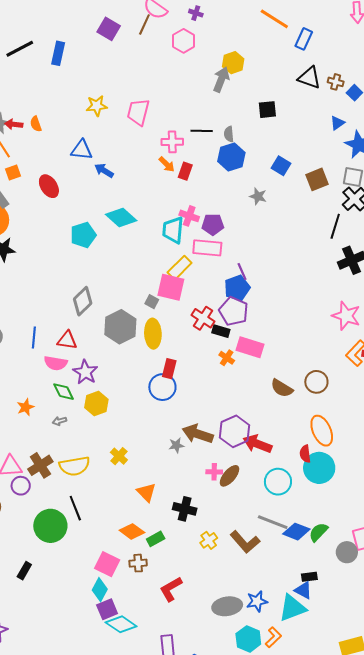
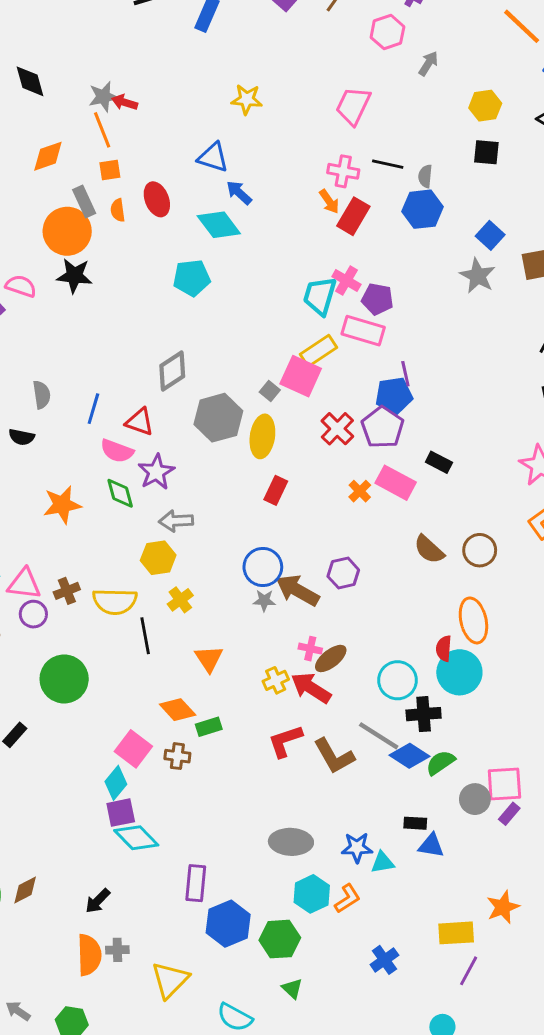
yellow hexagon: (233, 63) -> (485, 106), moved
gray arrow: (221, 80) -> (428, 63), moved, size x0.7
pink trapezoid: (138, 112) -> (353, 106), moved
orange semicircle: (36, 124) -> (118, 210), moved
red rectangle: (185, 171) -> (353, 216), size x1.4
gray star: (258, 196) -> (478, 276), moved, size x1.4
cyan diamond: (121, 217) -> (219, 225), moved
black rectangle: (221, 331) -> (439, 462), moved
blue circle: (162, 387) -> (263, 567), moved
yellow hexagon: (96, 403) -> (158, 558), moved
orange star: (26, 407) -> (62, 505), size x1.5
gray arrow: (59, 421) -> (176, 521), moved, size x1.6
purple hexagon: (235, 431) -> (343, 573), moved, size x0.7
red arrow: (257, 444) -> (311, 688), moved
brown cross: (40, 465) -> (67, 591), size x0.7
black line: (75, 508) -> (145, 636), moved
black cross: (185, 509) -> (424, 714), moved, turned -30
yellow cross: (209, 540) -> (276, 680), moved
red L-shape: (171, 589) -> (285, 741), moved
blue triangle: (303, 590) -> (431, 846), moved, turned -30
blue star: (257, 601) -> (357, 848), moved
cyan triangle: (292, 608) -> (383, 862), size x0.6

